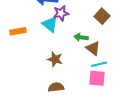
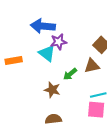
green arrow: (81, 37) -> (70, 74), moved, turned -48
brown triangle: (93, 48) -> (92, 66), moved, turned -49

